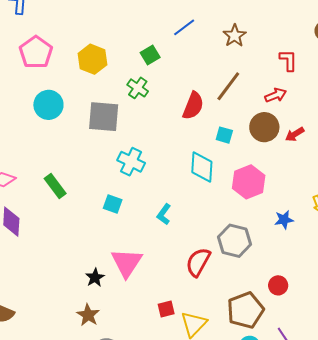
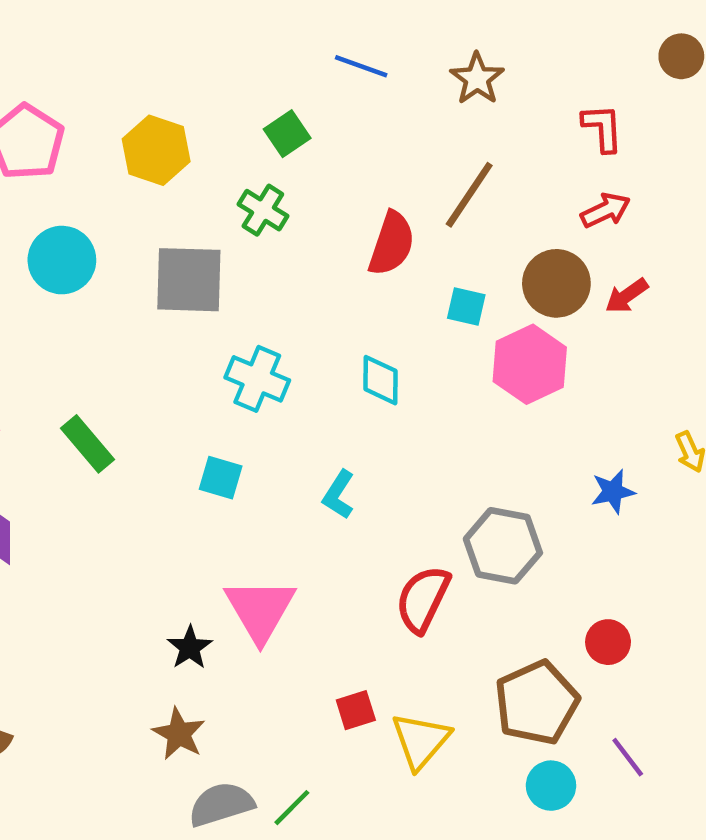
blue line: (184, 27) -> (361, 66), turned 60
red arrow: (276, 95) -> (606, 210), moved
cyan diamond: (202, 167) -> (381, 380), moved, size x0.7
pink hexagon: (249, 182) -> (530, 364), moved

